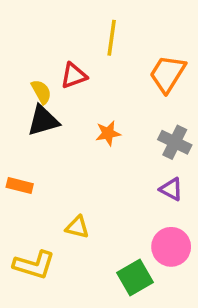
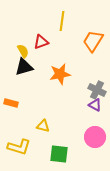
orange star: (108, 133) -> (60, 74), size x1.5
gray cross: (175, 142) -> (97, 90), moved
green square: (135, 278) -> (59, 154), moved, turned 36

